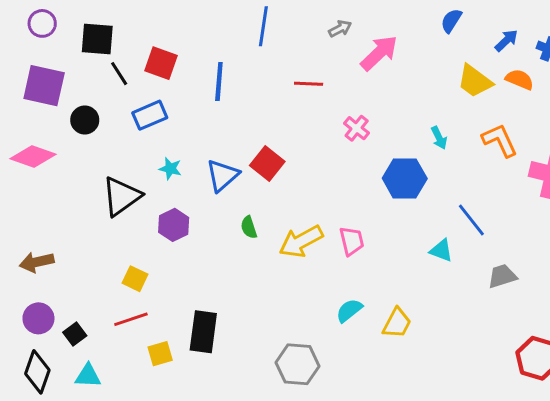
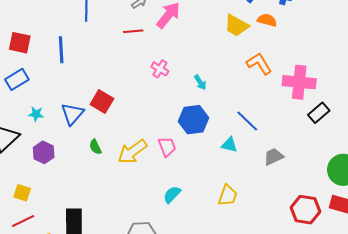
red line: (309, 84) -> (133, 31), moved
cyan arrow: (439, 138) -> (200, 82), moved
blue hexagon: (405, 178) -> (193, 120), moved
yellow trapezoid: (397, 323) -> (228, 196), moved

